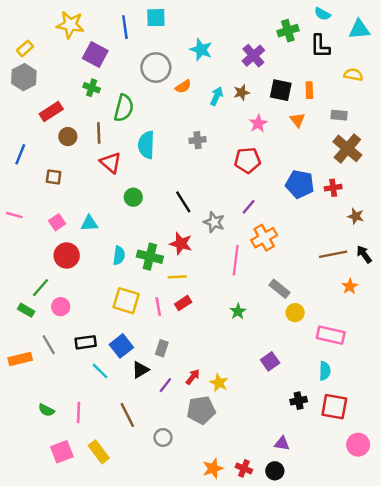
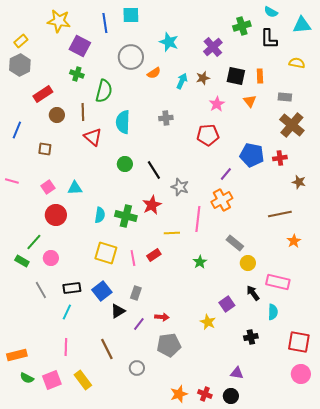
green circle: (133, 197) -> (125, 164), moved
purple line: (249, 207) -> (226, 174), moved
red star: (181, 244) -> (152, 205), turned 30
black arrow: (364, 254) -> (253, 293), moved
yellow line: (177, 277) -> (172, 233), moved
orange rectangle: (20, 359) -> (17, 355), moved
cyan line: (100, 371) -> (67, 312), moved, turned 70
red arrow: (193, 377) -> (162, 317), turned 56
yellow star: (219, 383) -> (208, 322), moved
red square: (334, 407) -> (299, 342), moved
green semicircle: (46, 410) -> (27, 378), moved

